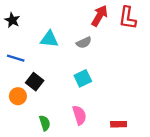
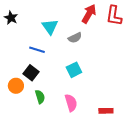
cyan triangle: (49, 39) -> (50, 27), moved, turned 48
blue line: (16, 58) -> (37, 50), moved
green semicircle: (45, 123) -> (40, 97), moved

